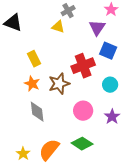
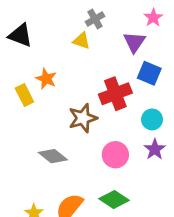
yellow rectangle: (34, 59) -> (24, 95), moved
orange star: (32, 84) -> (46, 79), moved
gray diamond: (37, 112) -> (53, 156), turned -45
purple star: (112, 117) -> (155, 149), moved

